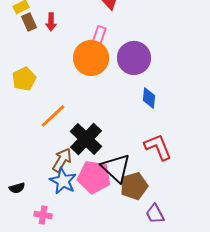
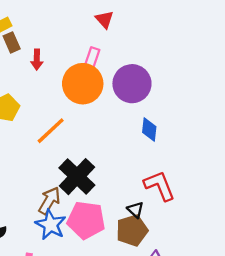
red arrow: (51, 22) -> (37, 60), moved
orange line: (53, 116) -> (51, 131), moved
black triangle: (116, 168) -> (135, 210), moved, size x0.5

